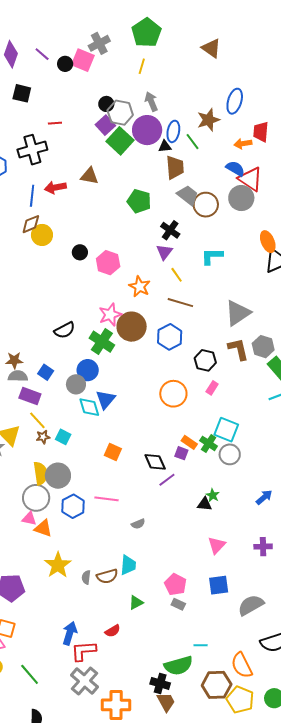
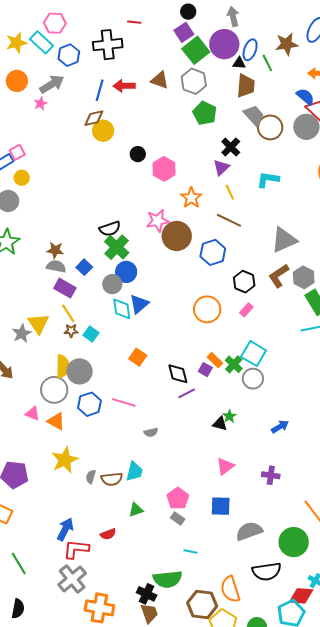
gray hexagon: (120, 113) -> (194, 81), moved
green cross: (102, 342) -> (117, 247), moved
brown L-shape: (238, 349) -> (279, 276), turned -120
pink triangle: (29, 519) -> (33, 414), moved
cyan line: (201, 645) -> (190, 551), moved

